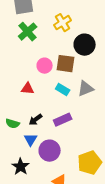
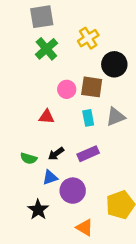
cyan rectangle: (63, 90) -> (88, 118), turned 48
blue triangle: (31, 140) -> (50, 177), turned 40

